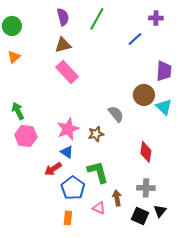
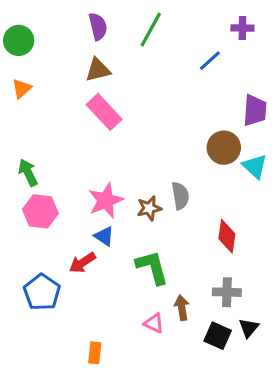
gray semicircle: (116, 114) -> (180, 196), moved, turned 30
blue pentagon: (73, 188) -> (42, 292), moved
orange rectangle: (68, 218) -> (95, 353), moved

